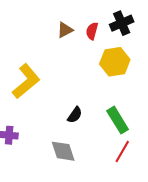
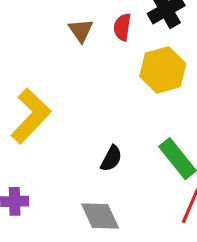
brown triangle: (65, 30) -> (81, 30), turned -30

